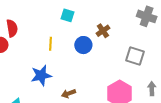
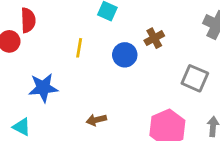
blue star: (41, 75) -> (43, 88), moved

